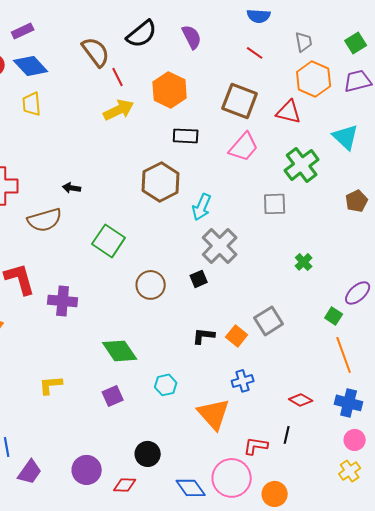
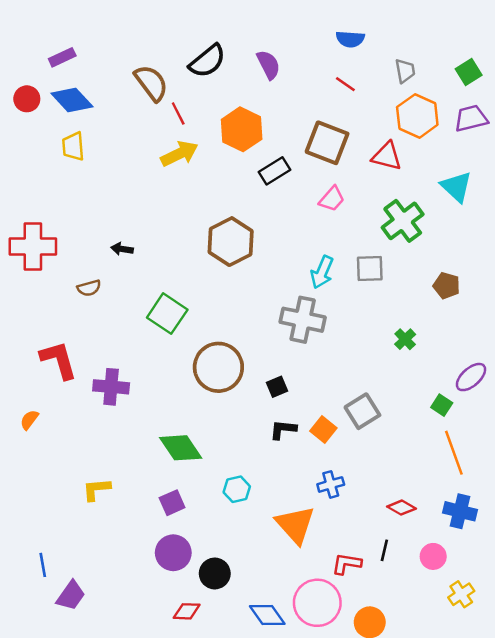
black rectangle: (186, 136) -> (275, 171), moved, turned -35
pink trapezoid: (244, 147) -> (332, 199), size x0.7
brown pentagon: (357, 201) -> (447, 286), moved, turned -30
cyan arrow: (202, 207) -> (322, 272), moved
brown semicircle: (45, 220) -> (89, 288), size x0.6
gray cross: (220, 246) -> (303, 320), turned -33
black square: (199, 279) -> (277, 387), moved
brown circle: (151, 285) -> (218, 367), size x1.4
pink circle: (355, 440) -> (433, 556), moved
purple circle: (87, 470) -> (173, 553), moved

